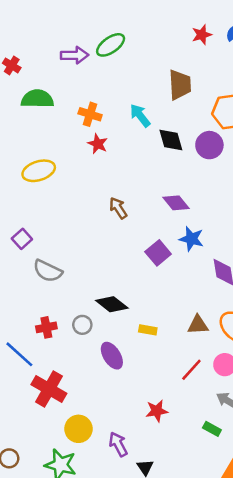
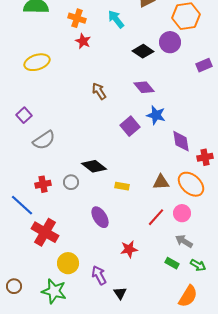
black diamond: (171, 140) -> (143, 51), moved, turned -40
gray semicircle: (48, 271) -> (44, 140), turned -60
purple ellipse: (112, 356) -> (100, 217), moved

